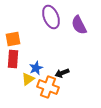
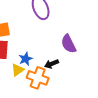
purple semicircle: (79, 25) -> (69, 44), moved

